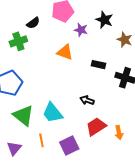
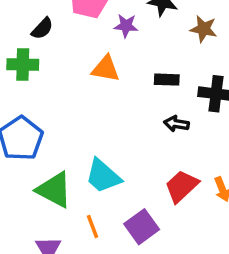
green cross: (18, 41) -> (23, 65), turned 30
black arrow: (87, 100) -> (176, 124), moved

